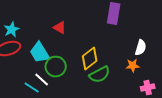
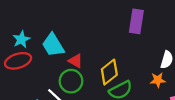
red triangle: (60, 28) -> (75, 61), moved
cyan trapezoid: (40, 53) -> (53, 45), moved

